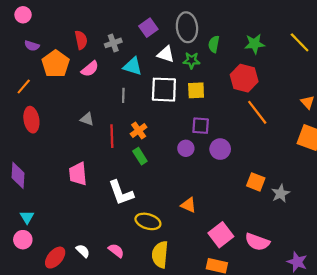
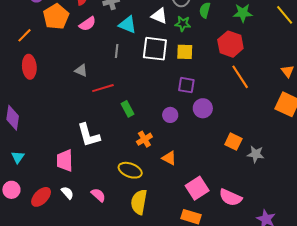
orange cross: (139, 130) -> (144, 139), moved
red line: (112, 136) -> (103, 88), turned 70
purple circle: (186, 148) -> (170, 115), moved
pink trapezoid: (78, 174) -> (65, 161), moved
white L-shape: (121, 193) -> (89, 135), moved
gray star: (280, 193) -> (256, 154), turned 30
pink circle: (23, 240) -> (11, 190), moved

